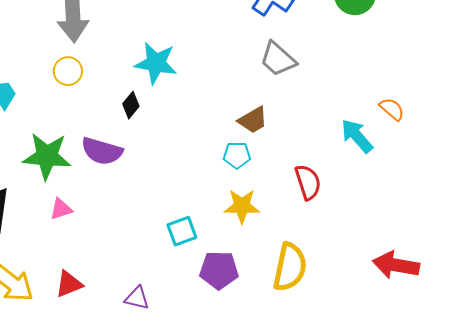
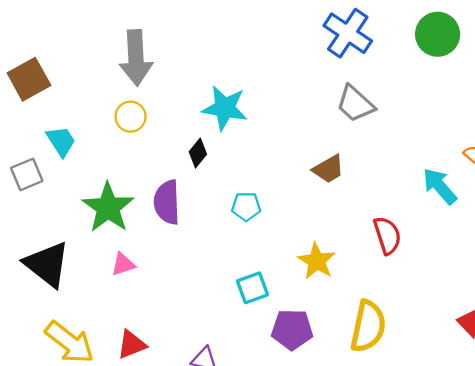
purple semicircle: (102, 151) -> (167, 202), turned 72
cyan pentagon: (237, 155) -> (246, 206), moved
green star: (47, 156) -> (108, 208), turned 30
yellow star: (242, 206) -> (317, 261), turned 30

